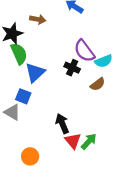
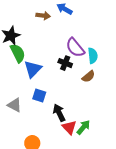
brown arrow: (38, 19) -> (43, 16), moved
cyan semicircle: (104, 61) -> (93, 56), turned -70
blue square: (23, 96) -> (39, 95), moved

